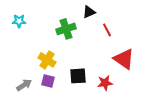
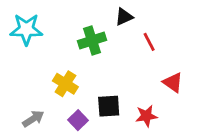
cyan star: (19, 21) -> (26, 29), size x1.6
red triangle: (124, 59) -> (173, 82), size x0.7
purple square: (48, 81) -> (78, 120), moved, turned 32

